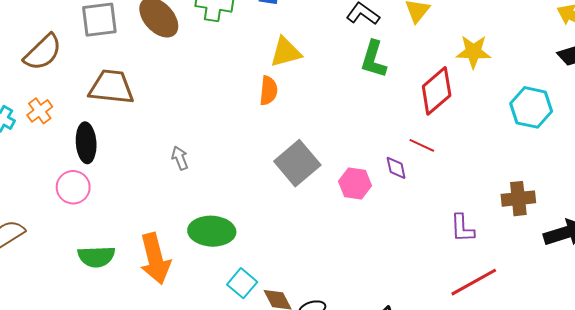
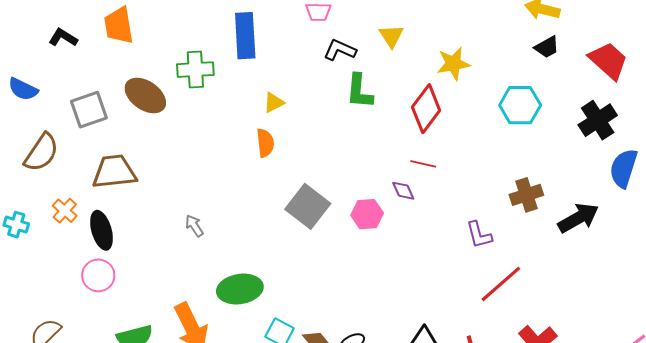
yellow triangle: (286, 52) -> (274, 103), size x0.7
orange cross: (40, 111) -> (65, 211), moved

